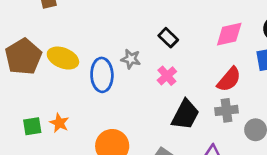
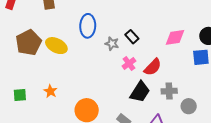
gray star: (131, 59) -> (112, 44), moved
blue ellipse: (102, 75) -> (88, 26), moved
red semicircle: (229, 79) -> (153, 67), moved
green square: (32, 126) -> (20, 95), moved

